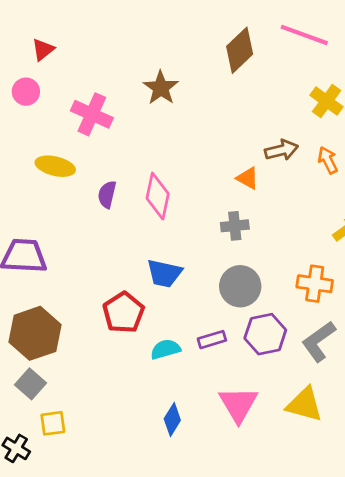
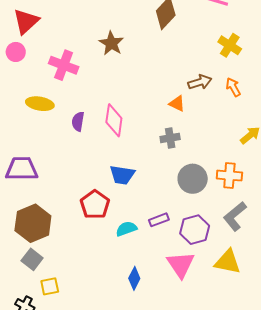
red triangle: (43, 50) -> (26, 21), size x1.6
gray circle: (240, 286) -> (193, 179), moved
purple hexagon: (265, 334) -> (195, 230), moved

